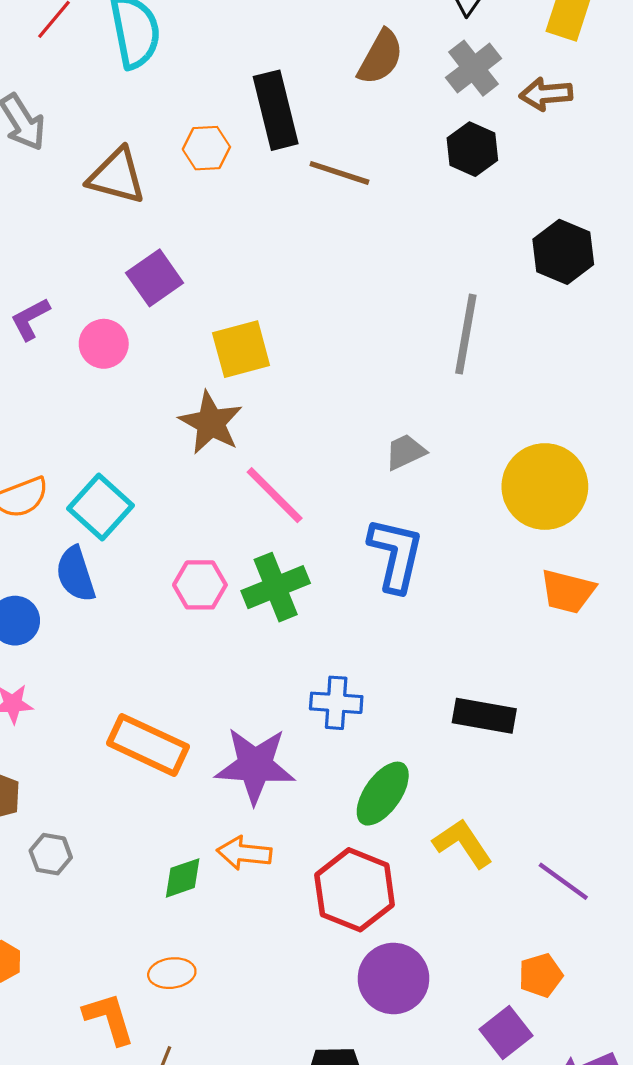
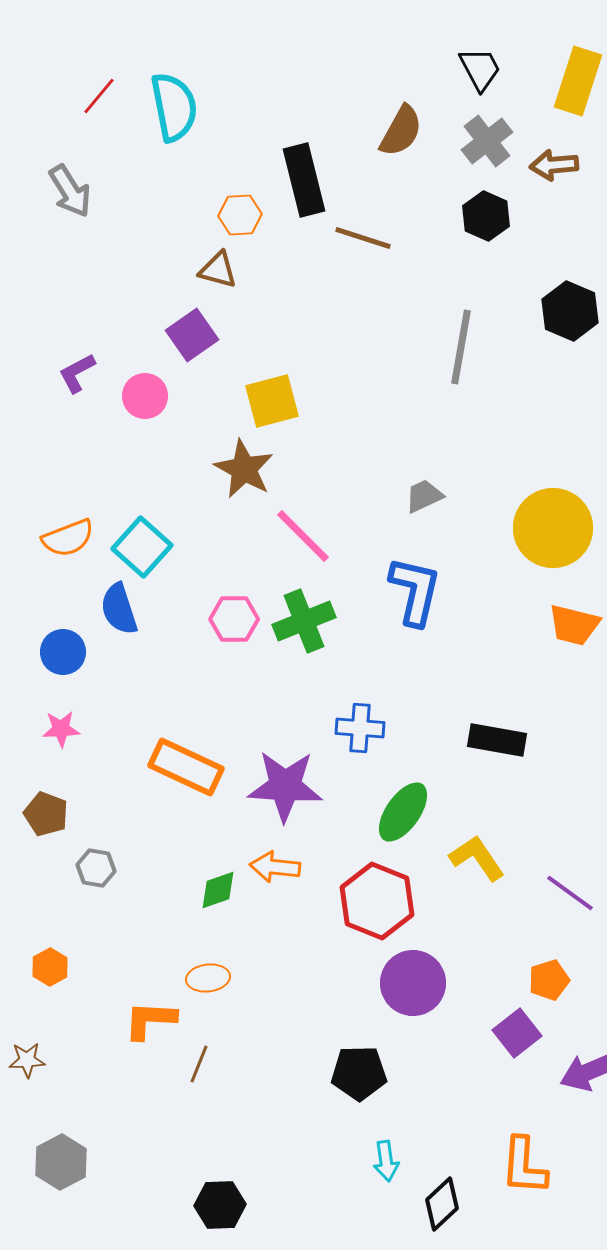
brown triangle: (117, 176) -> (218, 270), moved, size x0.7
gray line: (466, 334) -> (461, 347), moved
orange L-shape: (109, 1019) -> (150, 1020), turned -70

